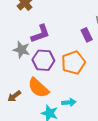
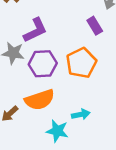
orange semicircle: (38, 88) -> (40, 100), turned -55

